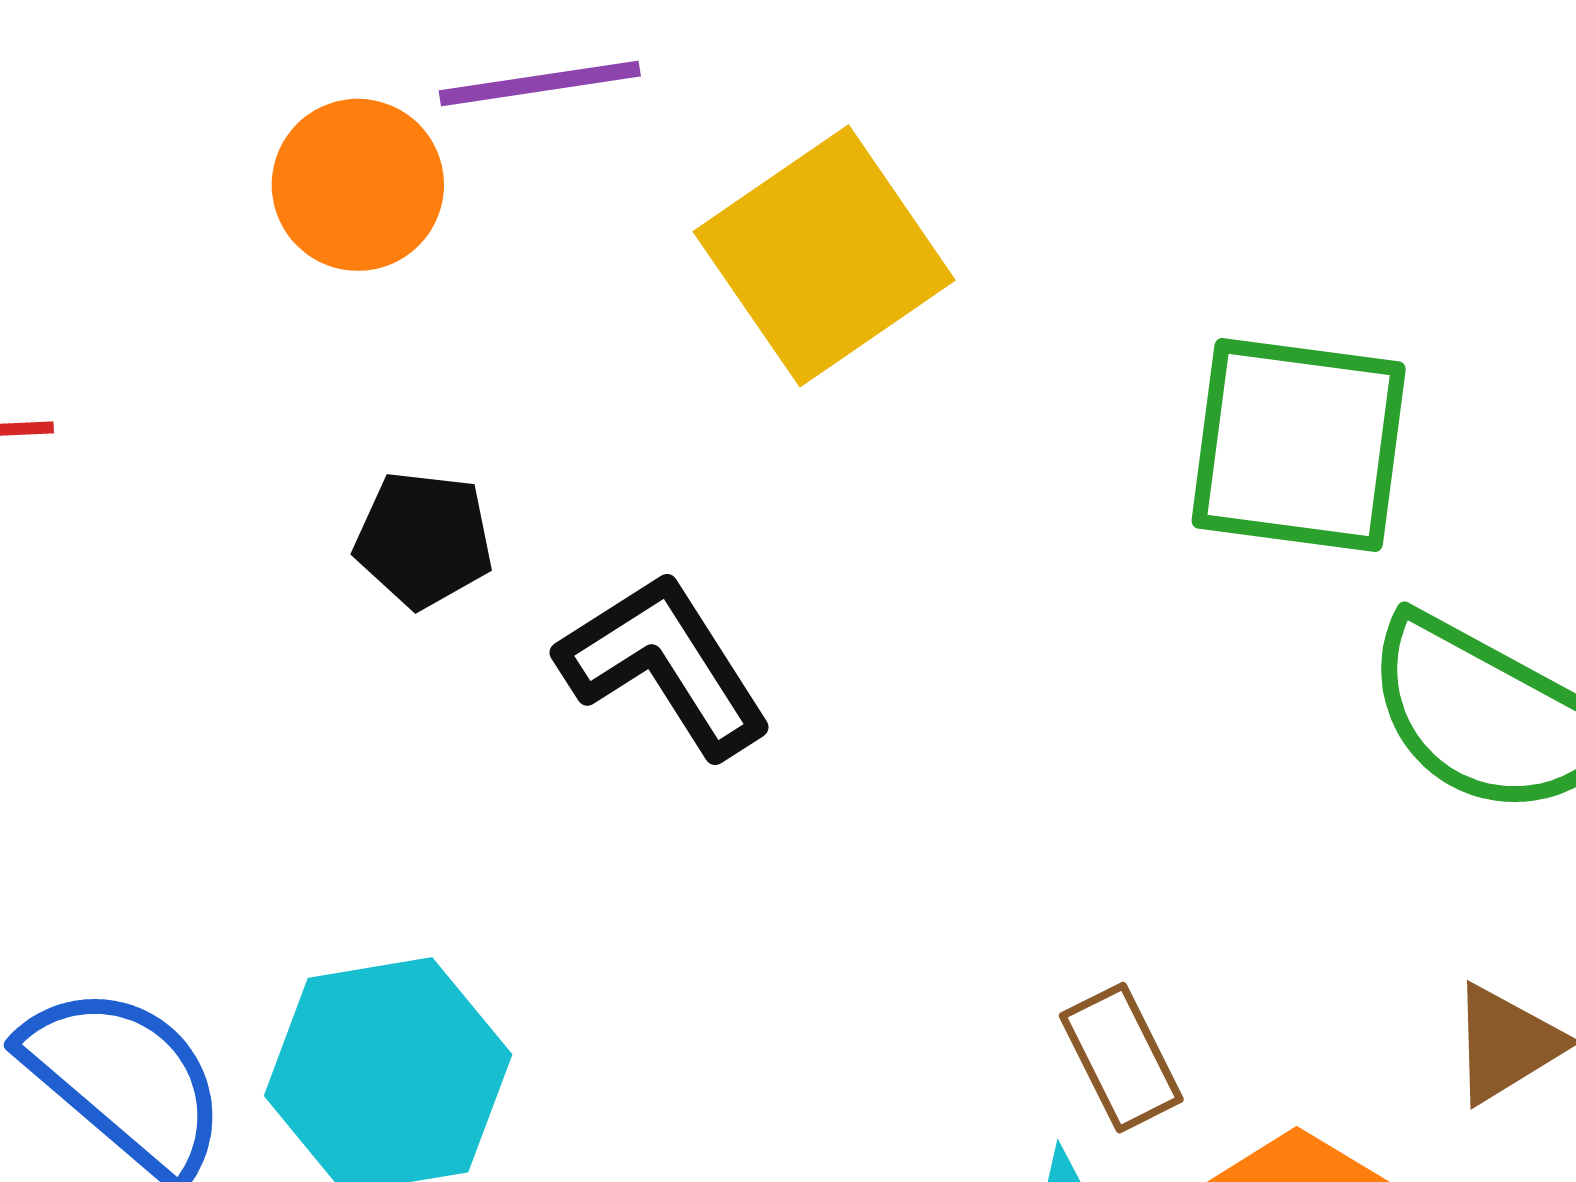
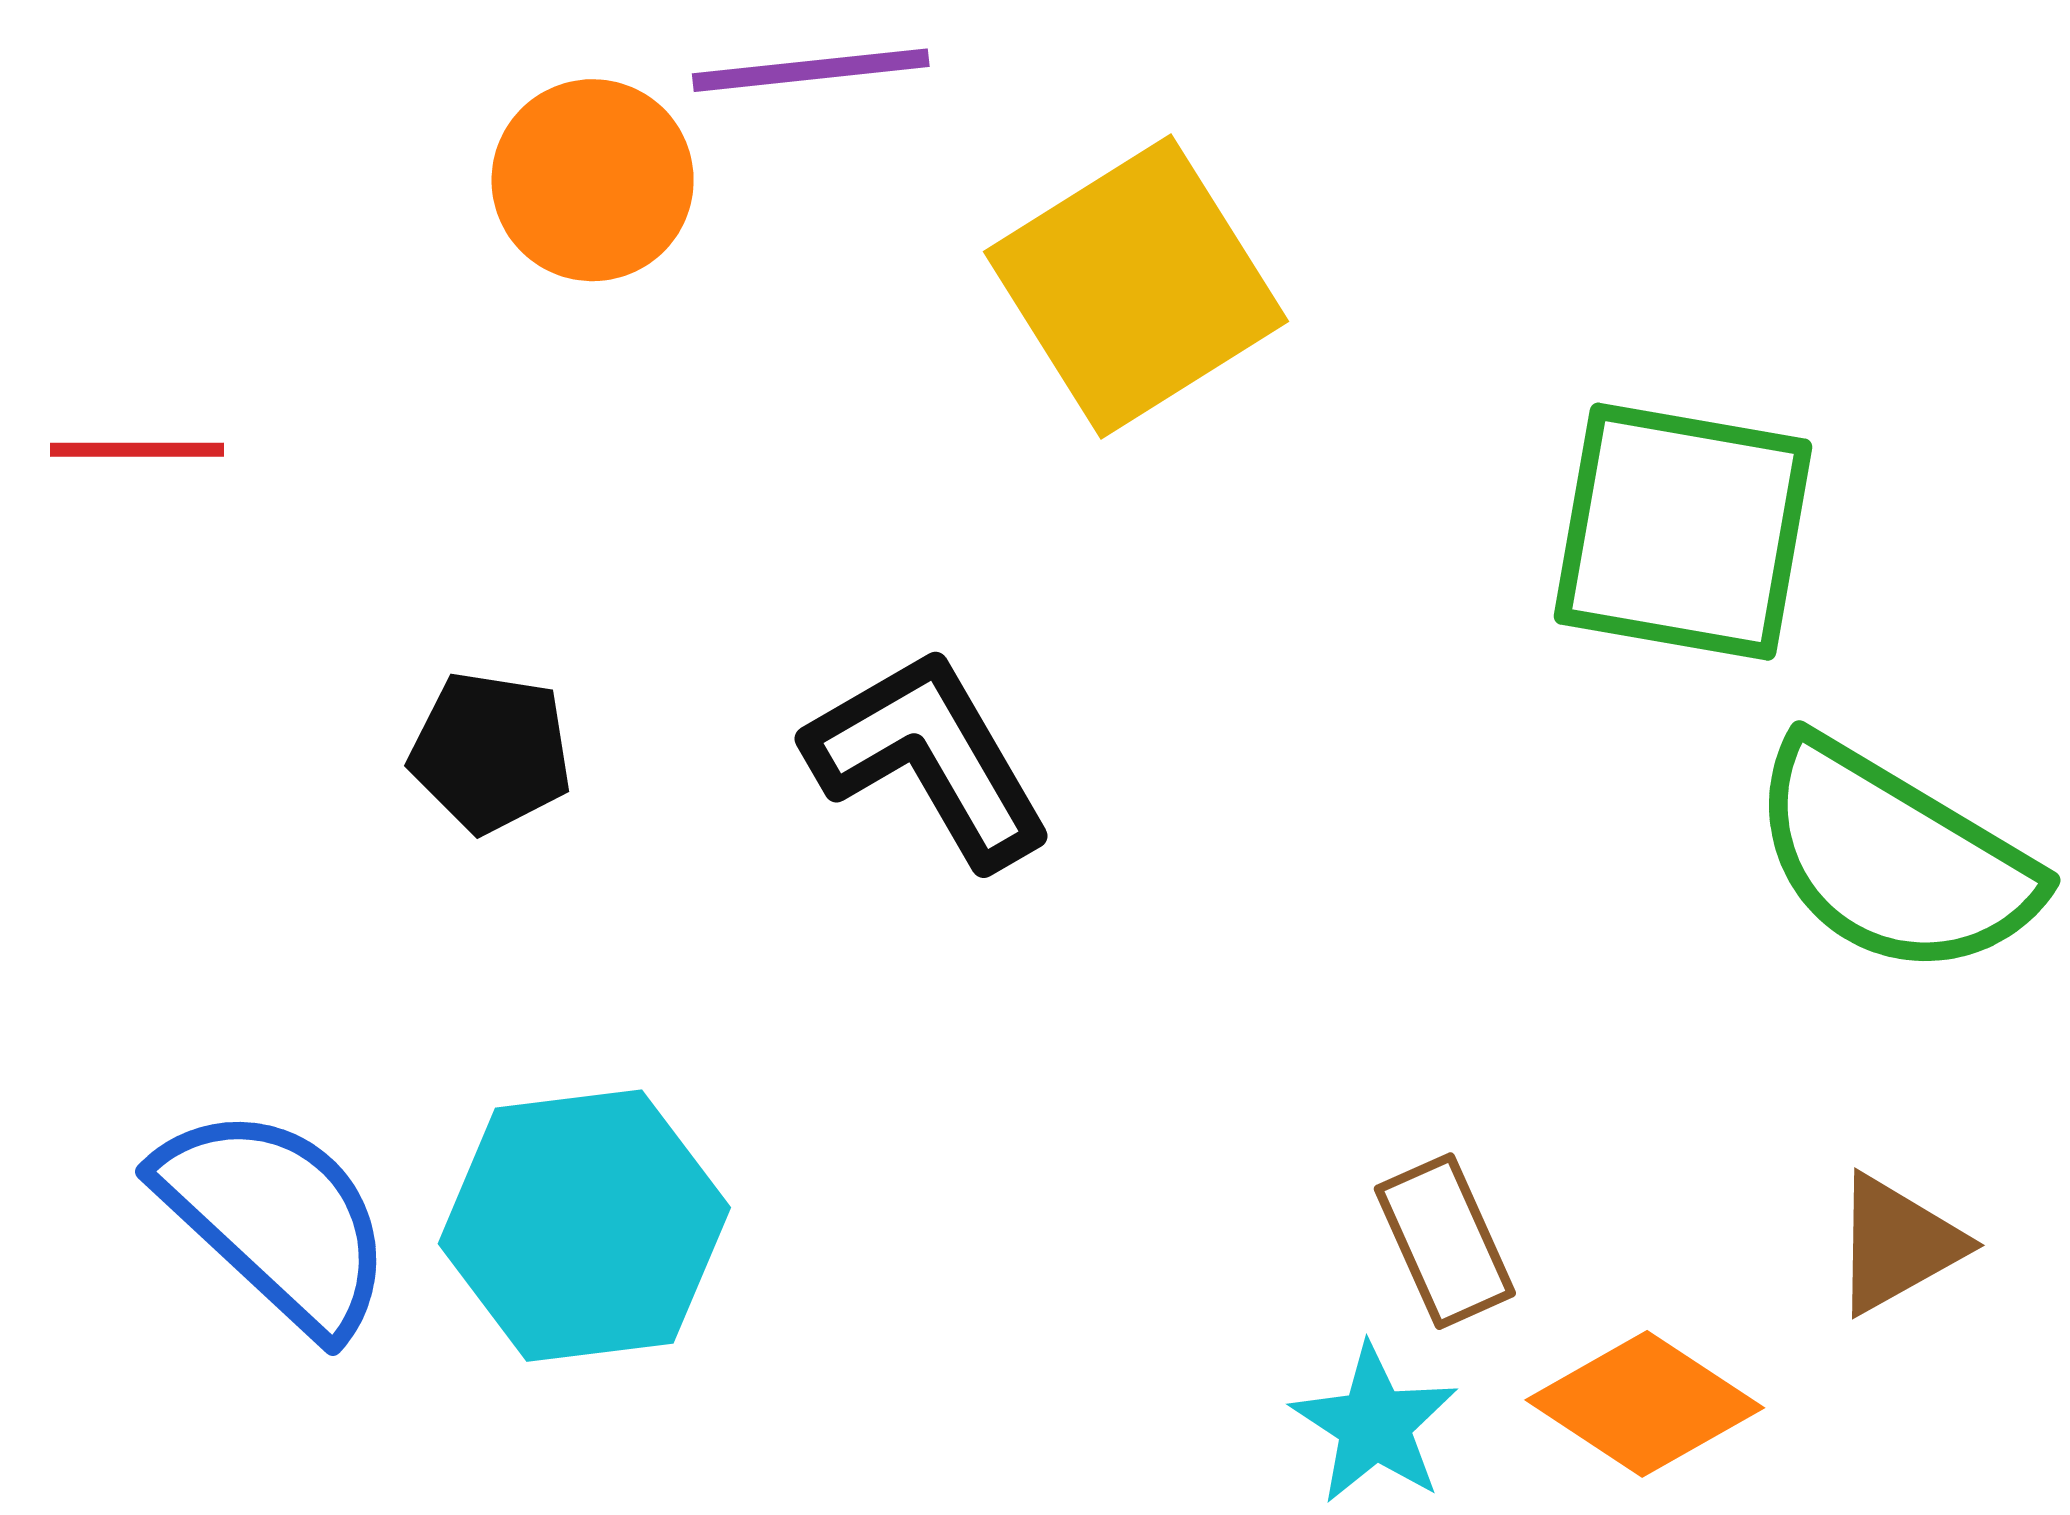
black pentagon: (424, 539) -> (491, 752), moved

